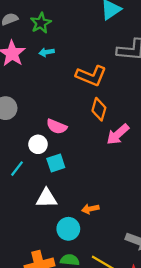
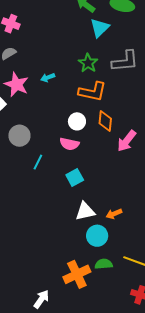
green star: (41, 23) -> (88, 63), moved
white circle: (38, 144) -> (77, 121), moved
cyan line: (17, 169) -> (38, 162), moved
white triangle: (46, 198) -> (85, 211), moved

